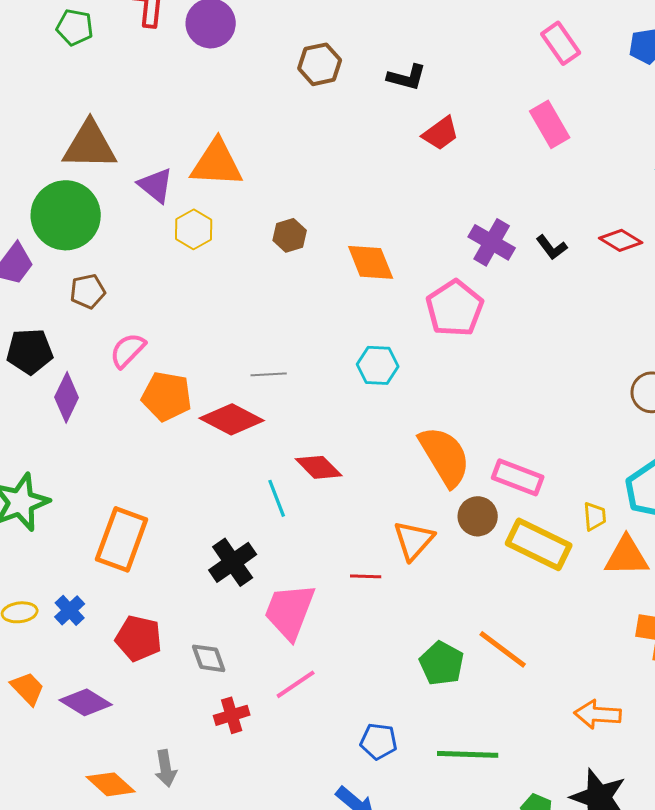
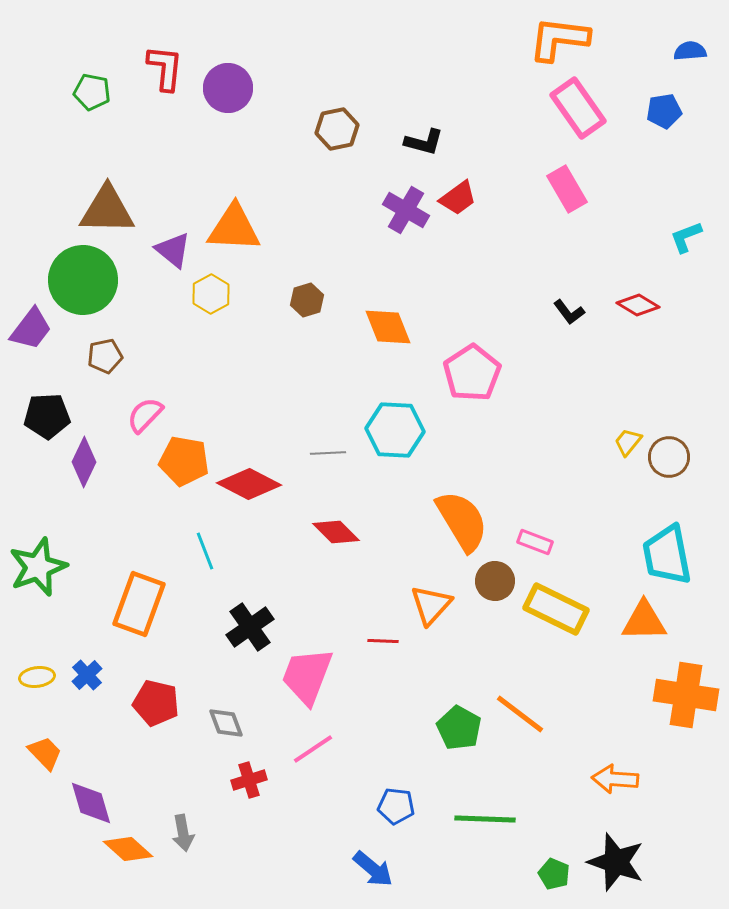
pink rectangle: (561, 43) -> (578, 108), size x1.4
purple cross: (492, 242) -> (406, 210), moved
cyan hexagon: (378, 365) -> (395, 430), size x1.4
gray line: (269, 374) -> (328, 453), moved
pink rectangle: (518, 477) -> (535, 542), size x0.7
cyan line: (277, 498) -> (205, 551), moved
yellow trapezoid: (595, 516) -> (628, 442), moved, turned -136
purple diamond: (86, 702) -> (91, 803), moved, turned 42

